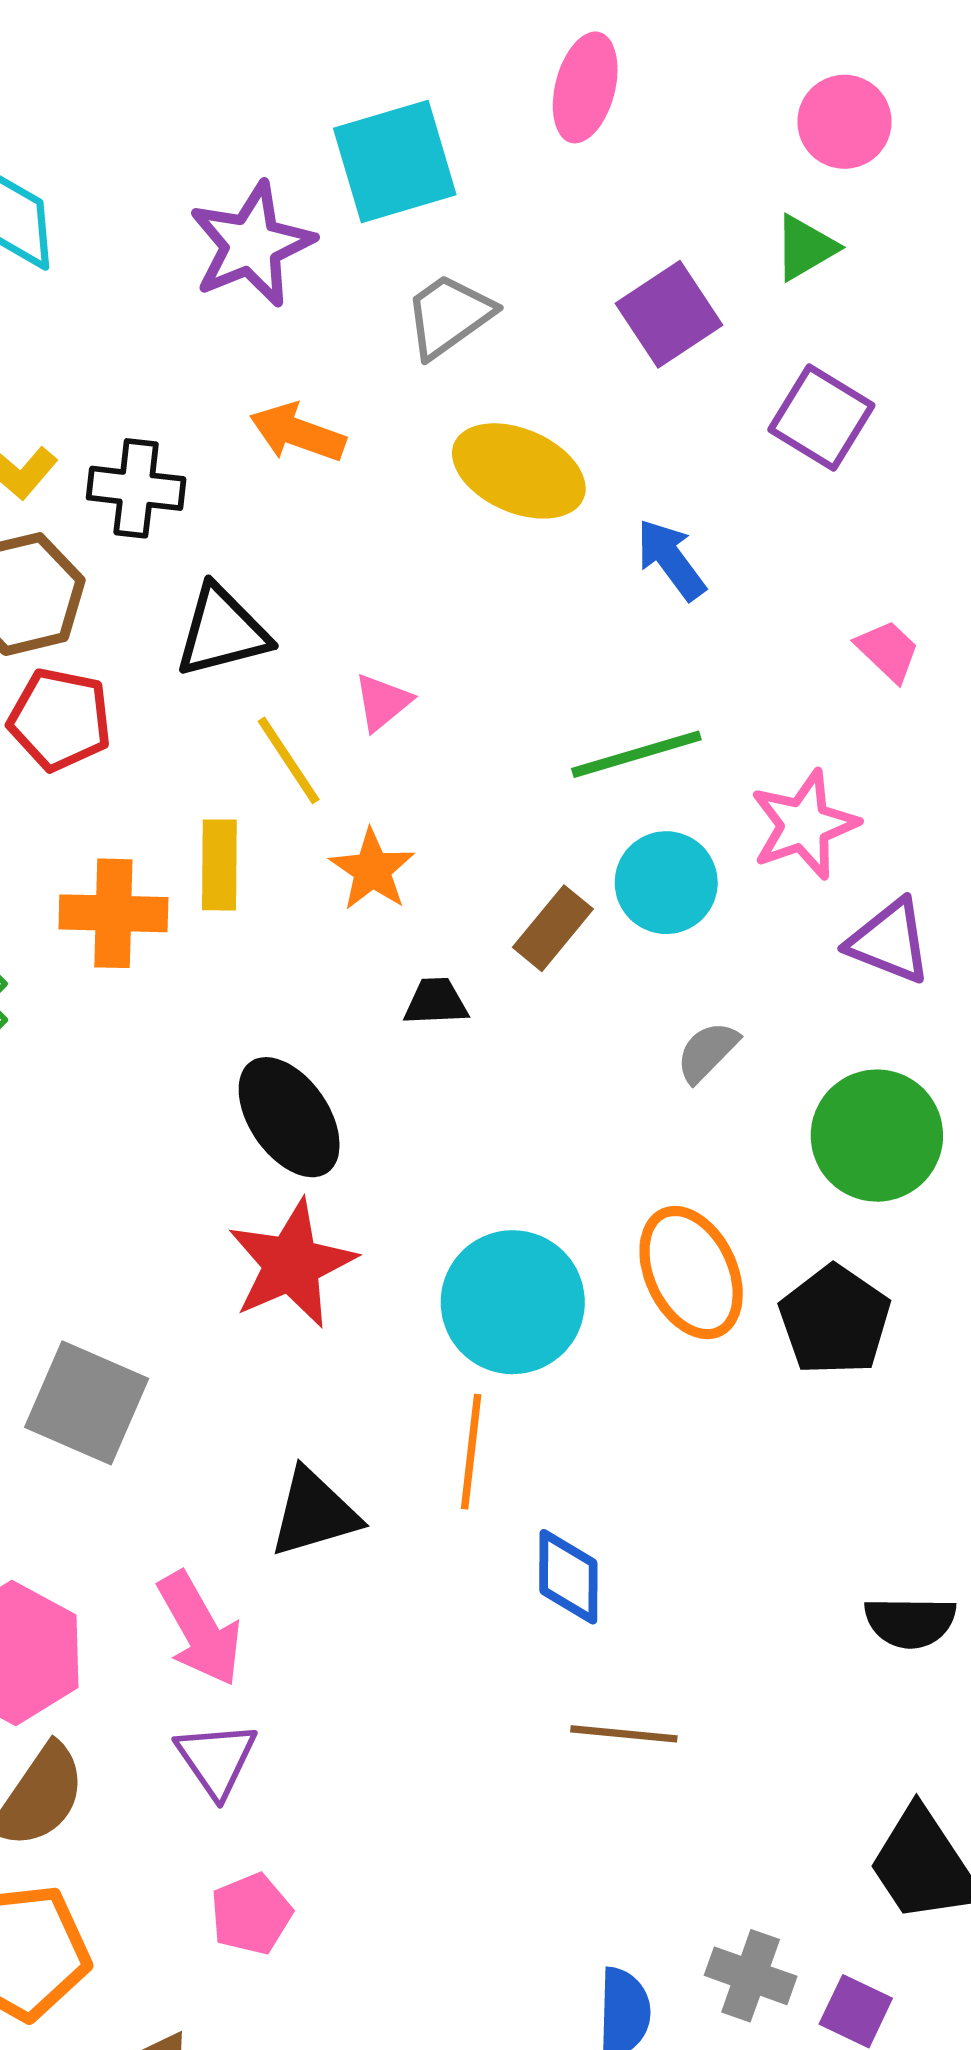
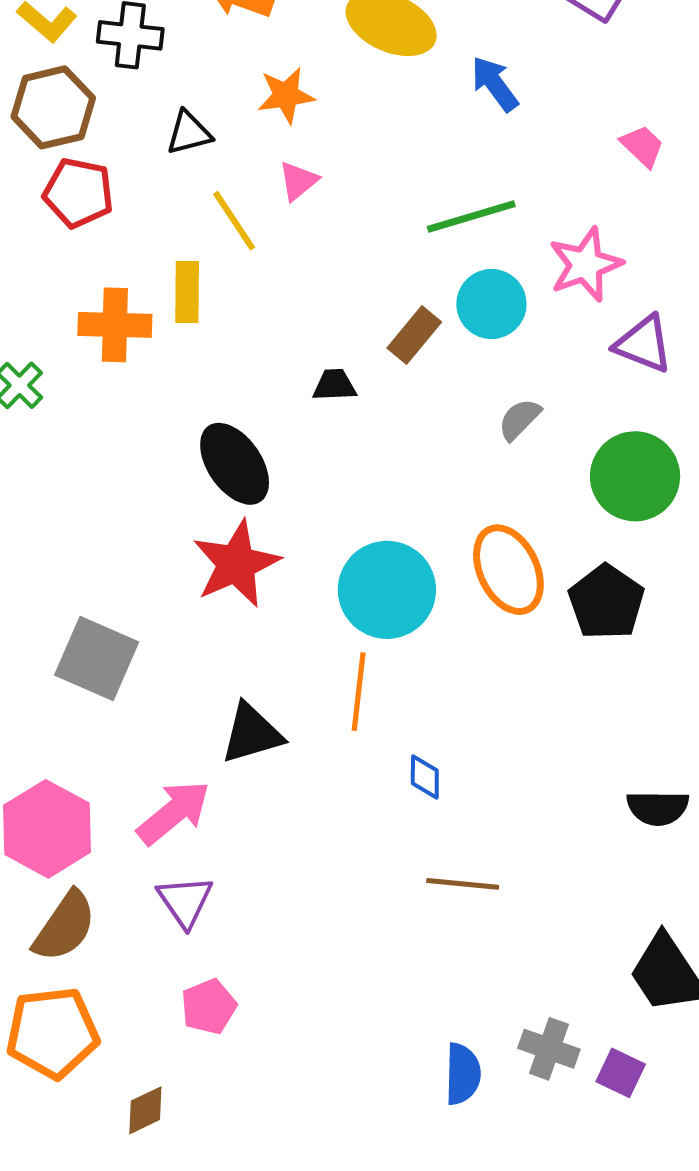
black triangle: (222, 631) -> (189, 133), size x0.7
orange star: (372, 870) -> (286, 95), moved, turned 30
blue diamond: (568, 1577) -> (425, 777), size x0.7
pink arrow: (200, 1629) -> (174, 813), turned -100

